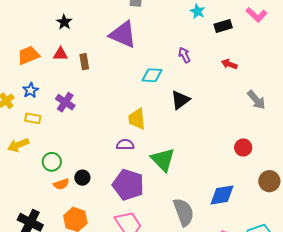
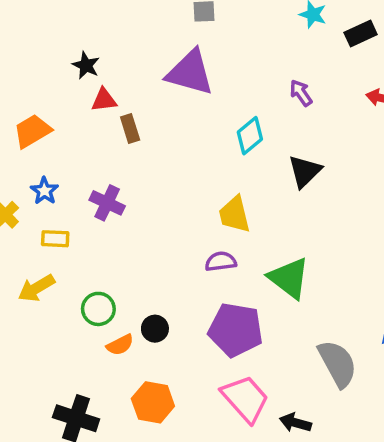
red triangle: (60, 54) -> (104, 100), moved
cyan diamond: (152, 75) -> (250, 136), turned -35

